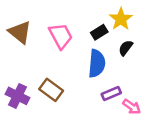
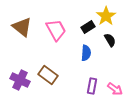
black semicircle: (126, 48) -> (110, 40), turned 112
blue semicircle: (97, 63) -> (86, 53), size x0.7
purple rectangle: (111, 94) -> (92, 86), moved, turned -56

